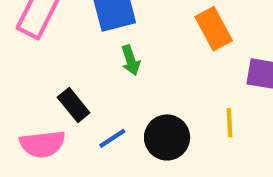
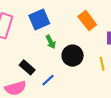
black circle: (167, 137) -> (73, 56), moved

